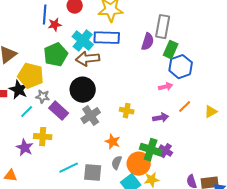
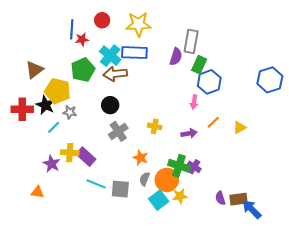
pink arrow: (166, 87) -> (194, 102), turned 112
black circle: (83, 90) -> (110, 105), size x0.7
purple rectangle: (59, 111) -> (86, 157), moved
cyan line: (69, 168) -> (96, 184), turned 48

